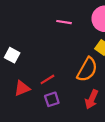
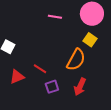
red line: (47, 79) -> (40, 69), turned 64
purple square: (52, 99) -> (52, 87), moved

